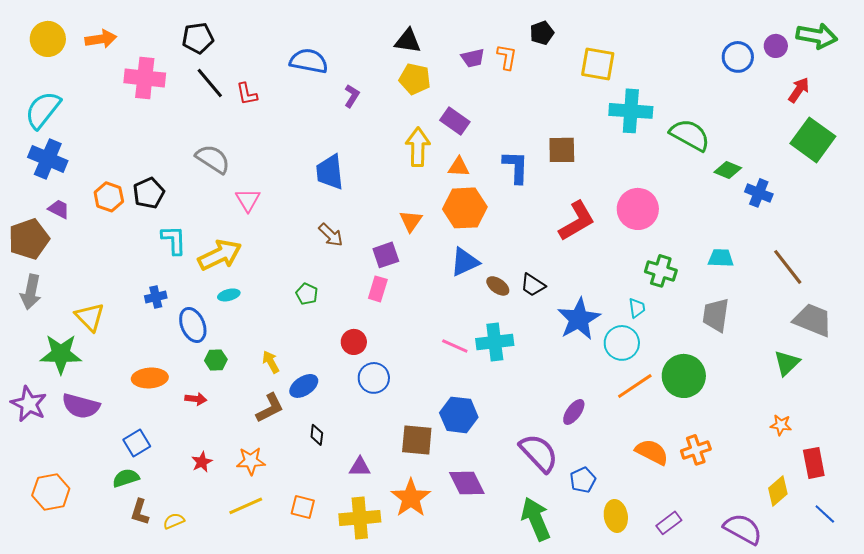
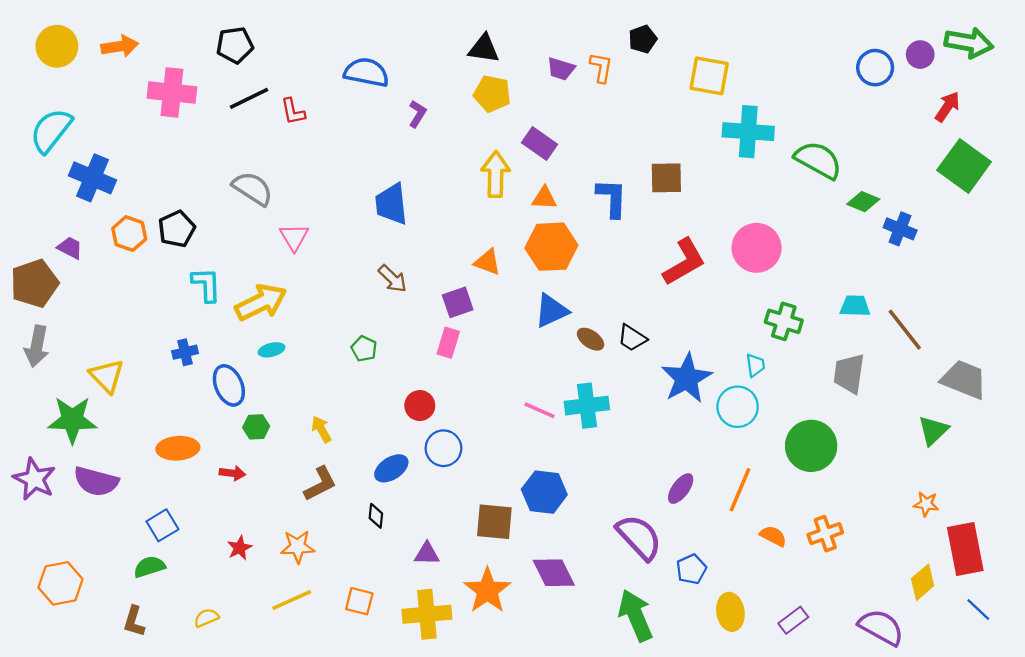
purple trapezoid: (473, 58) -> (561, 69), turned 30
black line: (210, 83) -> (249, 98), turned -76
blue cross: (48, 159) -> (92, 178), moved
orange triangle: (411, 221) -> (487, 262), turned -45
brown line: (788, 267) -> (905, 330), moved
blue ellipse: (304, 386) -> (391, 468), moved
orange line: (635, 386) -> (740, 490), moved, turned -33
orange semicircle: (652, 452) -> (773, 536), size x0.7
red rectangle: (814, 463) -> (965, 549), size x1.4
brown L-shape: (140, 512) -> (134, 621), moved

